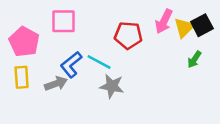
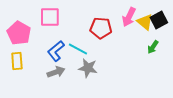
yellow triangle: (184, 28) -> (145, 22), turned -36
gray arrow: (56, 84) -> (56, 72), moved

